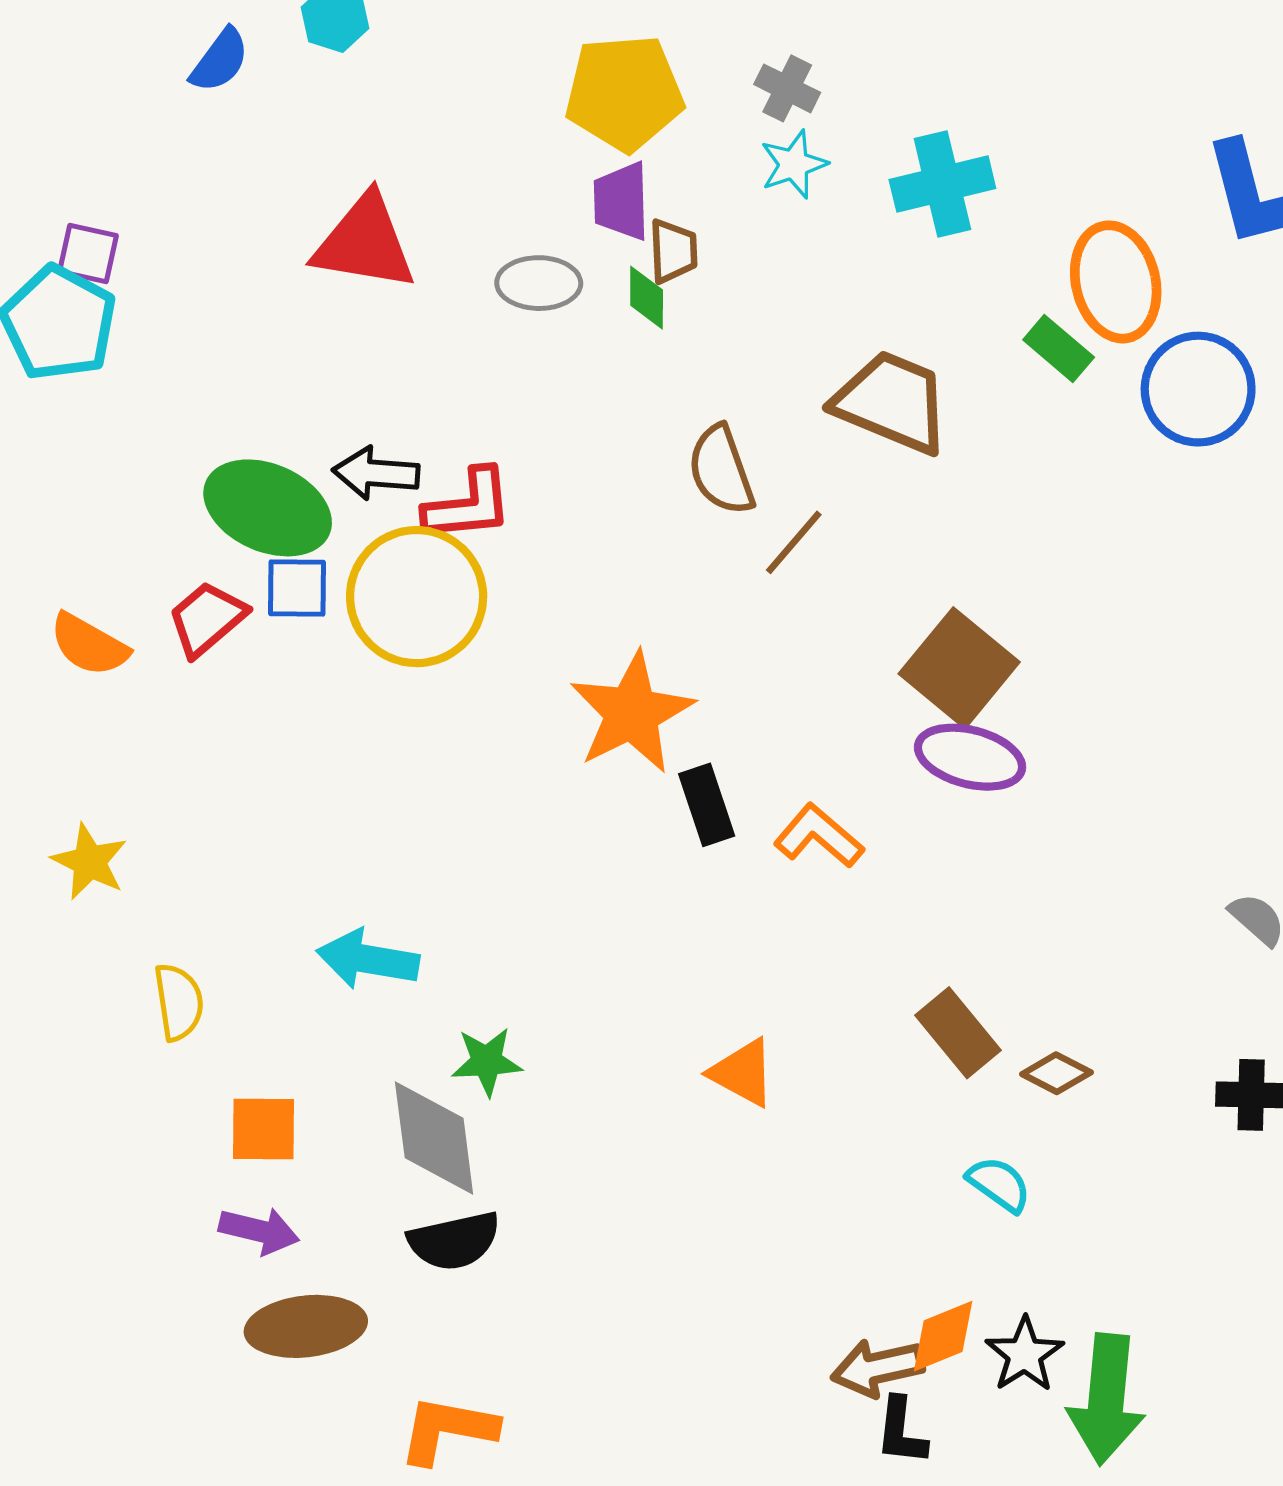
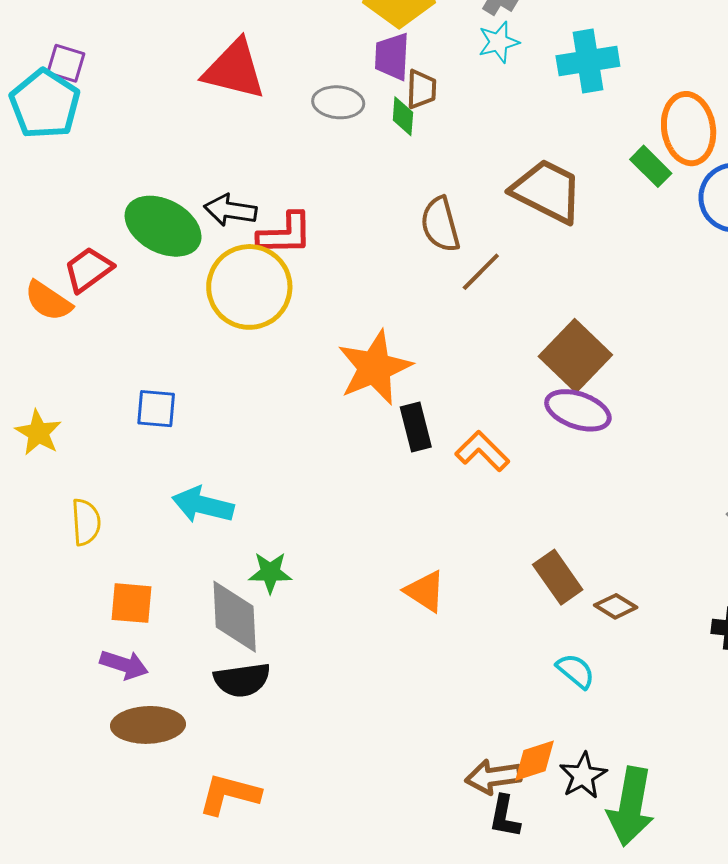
blue square: (297, 588) -> (156, 409), moved
red trapezoid: (207, 619) -> (88, 269), moved

